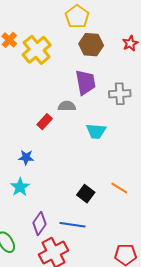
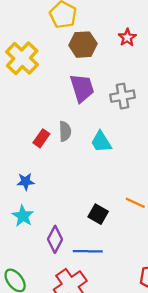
gray semicircle: (67, 106) -> (65, 131), moved, turned 96
cyan trapezoid: (96, 131) -> (101, 142), turned 60
purple diamond: (40, 223) -> (55, 239), moved

